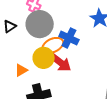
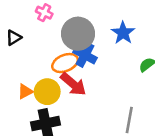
gray circle: (40, 24) -> (78, 34), moved
yellow circle: (44, 58) -> (47, 92), moved

